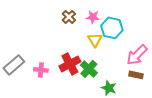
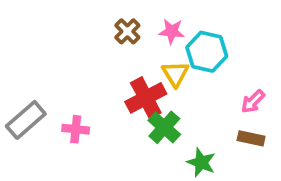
pink arrow: (137, 55) -> (253, 102), size x0.6
red cross: (70, 64) -> (146, 98), moved

